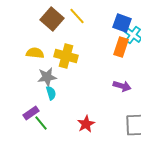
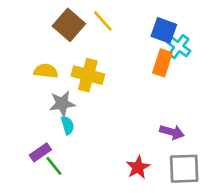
purple arrow: (122, 86) -> (172, 132), moved
red star: (86, 124) -> (138, 167), moved

